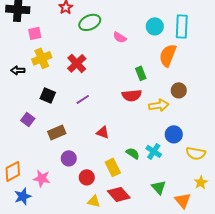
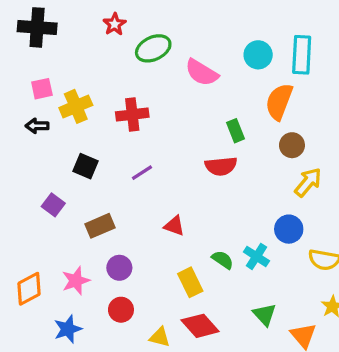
pink square: (35, 33) -> (42, 89), moved
pink semicircle: (120, 37) -> (202, 73), size x1.5
red cross: (77, 63) -> (132, 115), turned 36
brown circle: (179, 90) -> (292, 145), moved
yellow arrow: (159, 105) -> (308, 182), moved, turned -42
red circle: (87, 177) -> (121, 310), moved
pink star: (42, 178) -> (76, 281), moved, turned -30
blue star: (23, 196) -> (68, 329), moved

